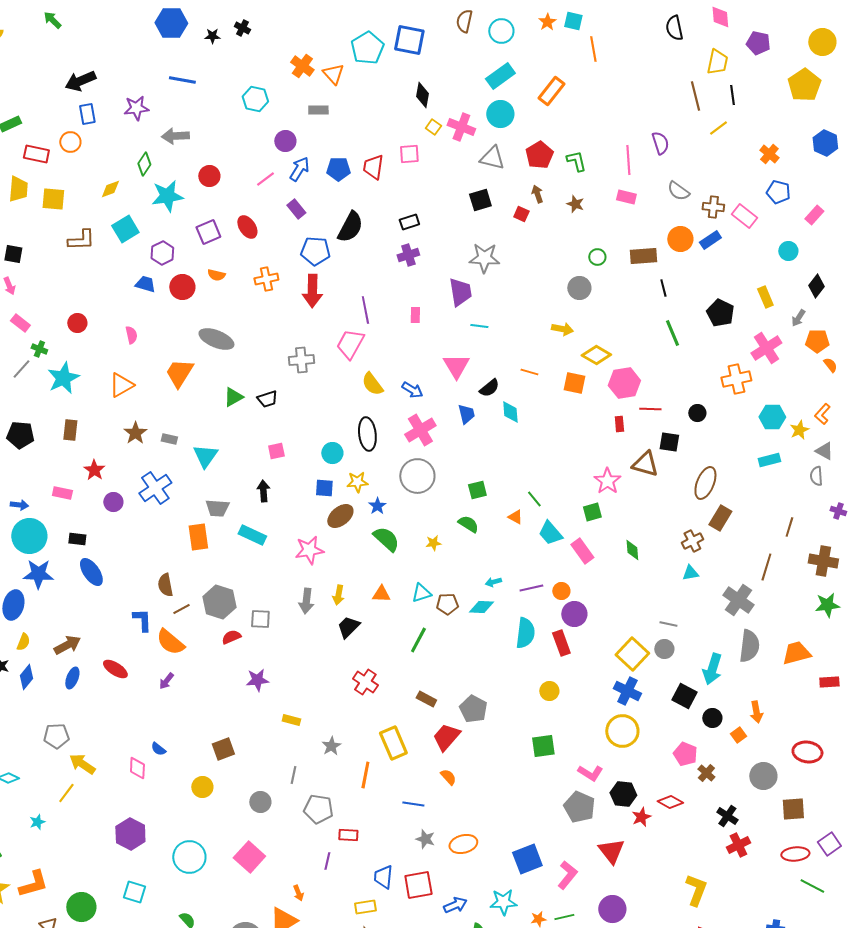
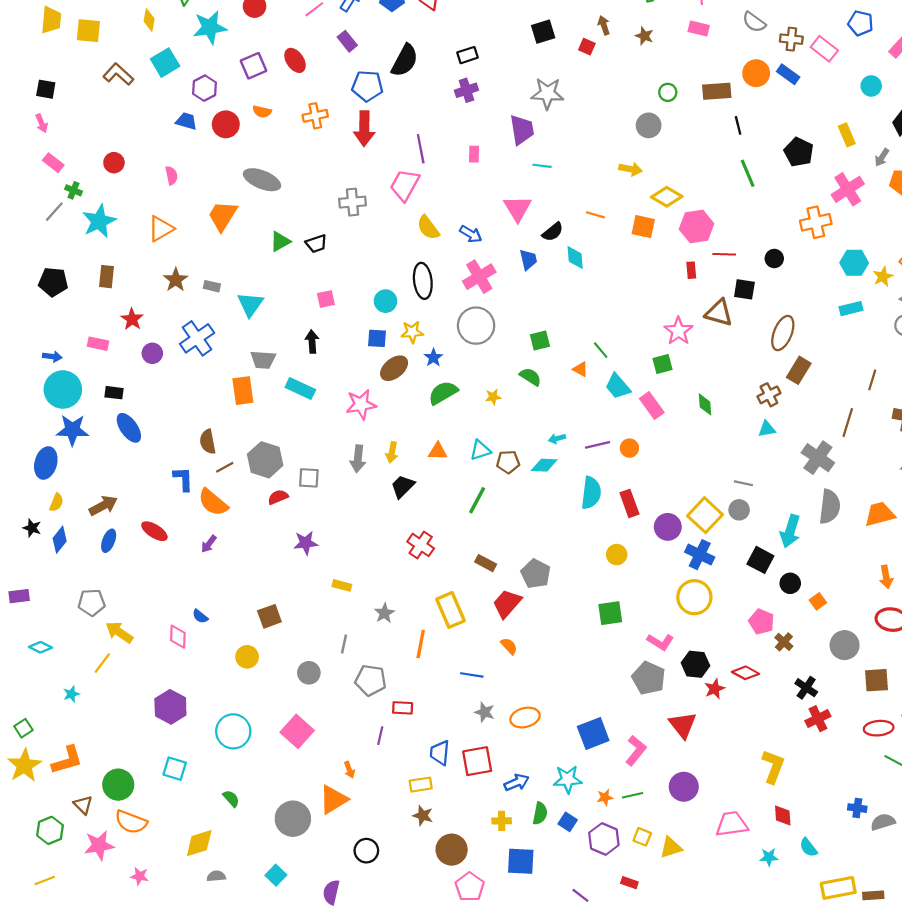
yellow diamond: (110, 189) -> (149, 20), turned -60
brown L-shape: (81, 240) -> (118, 74), turned -136
blue rectangle: (710, 240) -> (788, 74), turned 70
green semicircle: (386, 539) -> (443, 393), turned -72
purple circle: (574, 614) -> (668, 527), moved
orange arrow: (756, 712) -> (886, 577), moved

